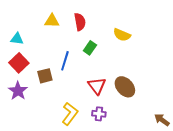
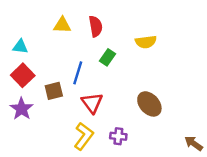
yellow semicircle: (122, 35) -> (146, 42), turned -30
red triangle: (97, 86) -> (92, 103), moved

